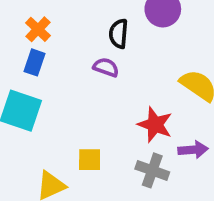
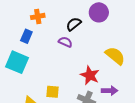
orange cross: (38, 29) -> (38, 16), moved, turned 32
black semicircle: (119, 34) -> (74, 24), turned 42

